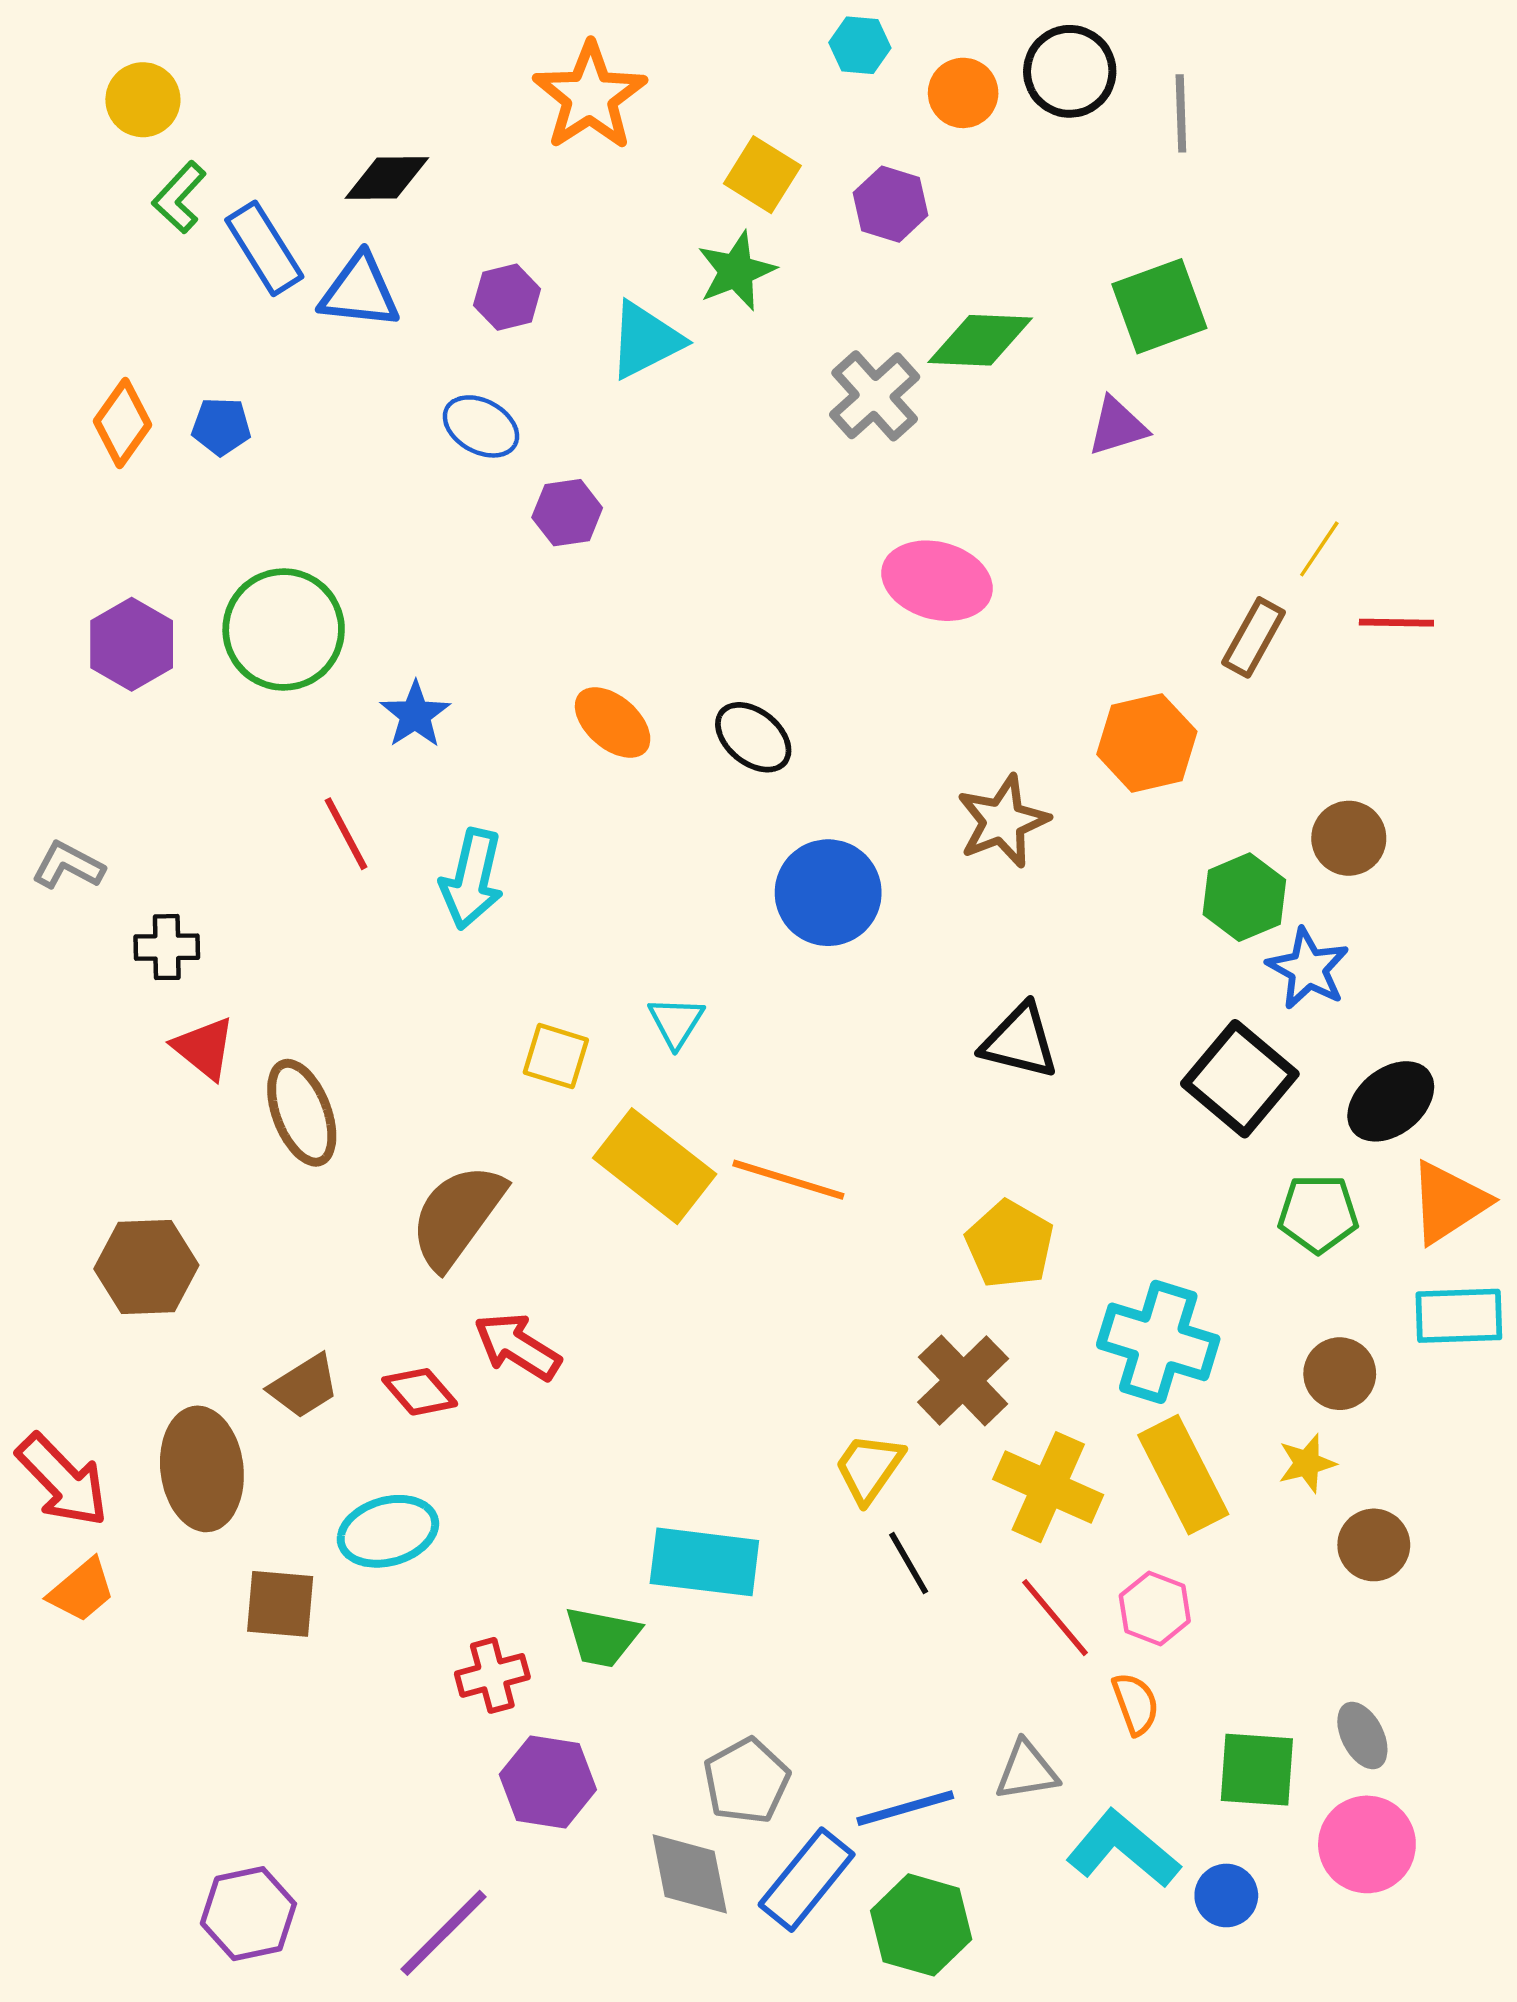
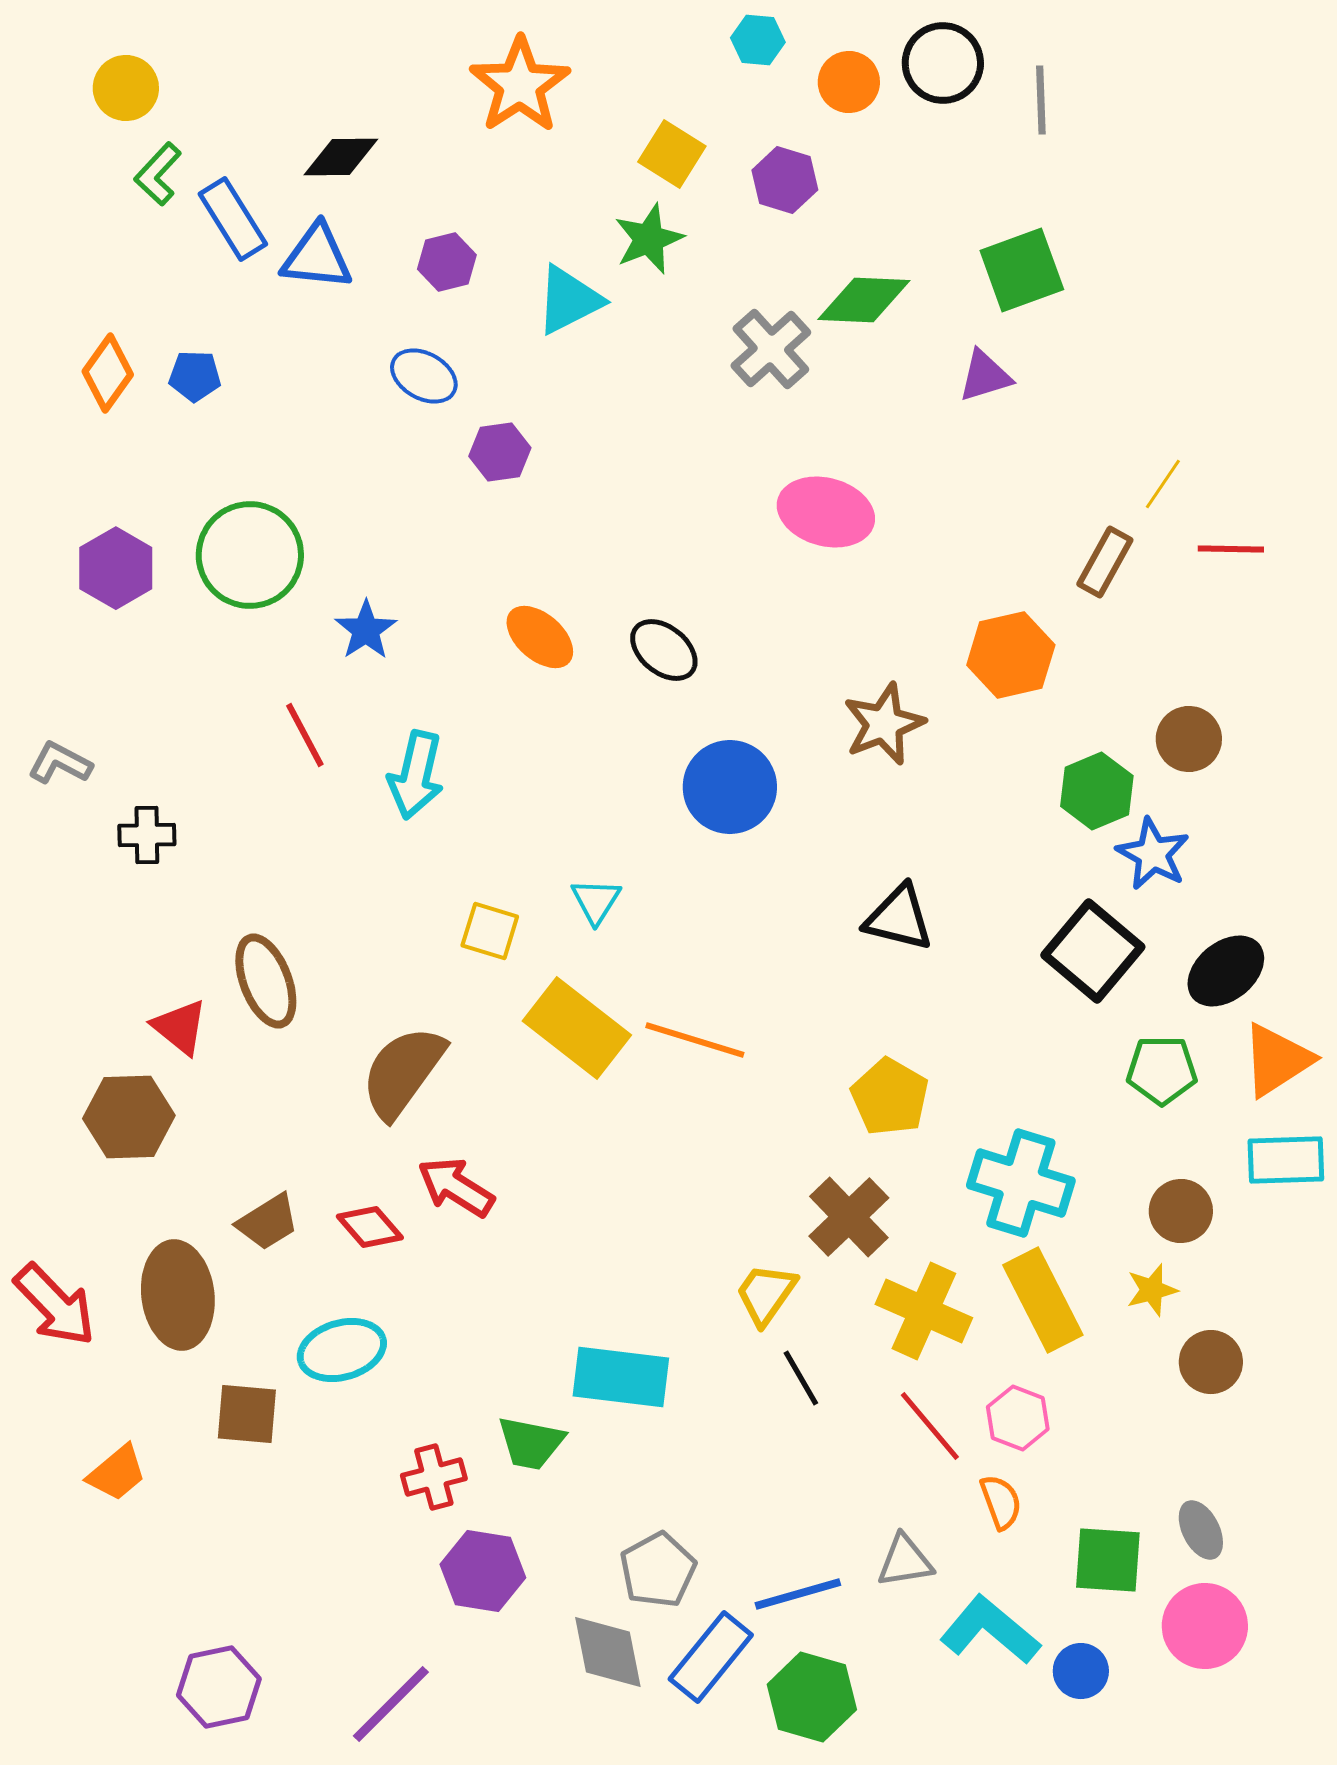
red triangle: (204, 1048) -> (180, 1027), moved
orange trapezoid: (82, 1590) -> (117, 1473), moved

